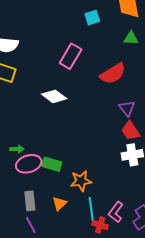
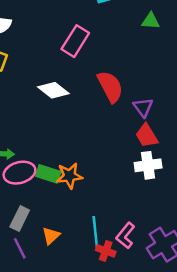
red semicircle: (113, 74) -> (110, 87), moved, turned -88
orange star: (81, 181) -> (69, 176), moved
gray rectangle: (30, 201) -> (20, 219), turned 30
orange triangle: (59, 204) -> (51, 236), moved

